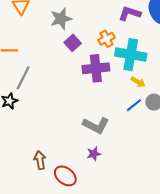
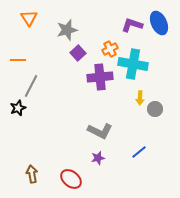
yellow arrow: (138, 82) -> (140, 98), moved, turned 64
blue line: (134, 105) -> (139, 152), moved
brown arrow: (40, 160) -> (32, 174), moved

